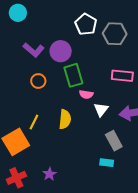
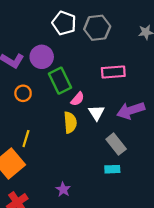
pink semicircle: (86, 94) -> (78, 99), turned -48
yellow semicircle: (65, 119) -> (70, 122), moved
purple star: (49, 174) -> (63, 189), moved

